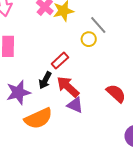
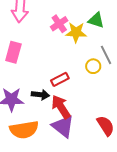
black arrow: (45, 80) -> (40, 95), turned -126
purple triangle: (75, 105) -> (63, 126), size x1.4

